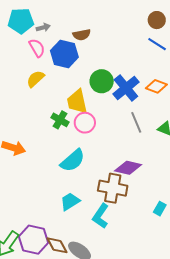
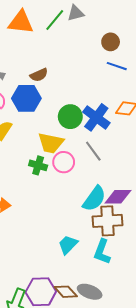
yellow trapezoid: (77, 102) -> (51, 143), turned -52
gray line: (136, 122) -> (93, 151), moved
cyan semicircle: (73, 161) -> (94, 199), moved

